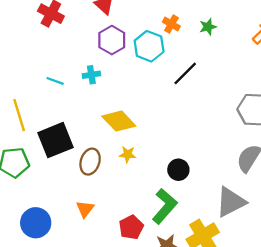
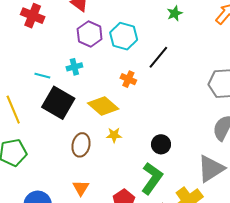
orange cross: (171, 24) -> (128, 79), moved
black square: (56, 140) -> (58, 103), moved, turned -32

